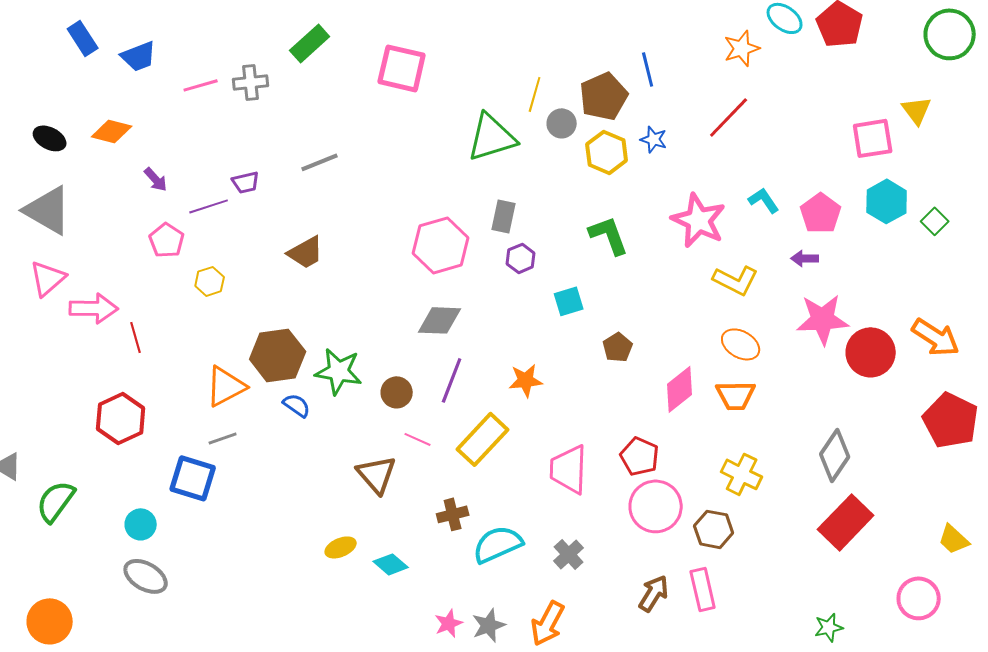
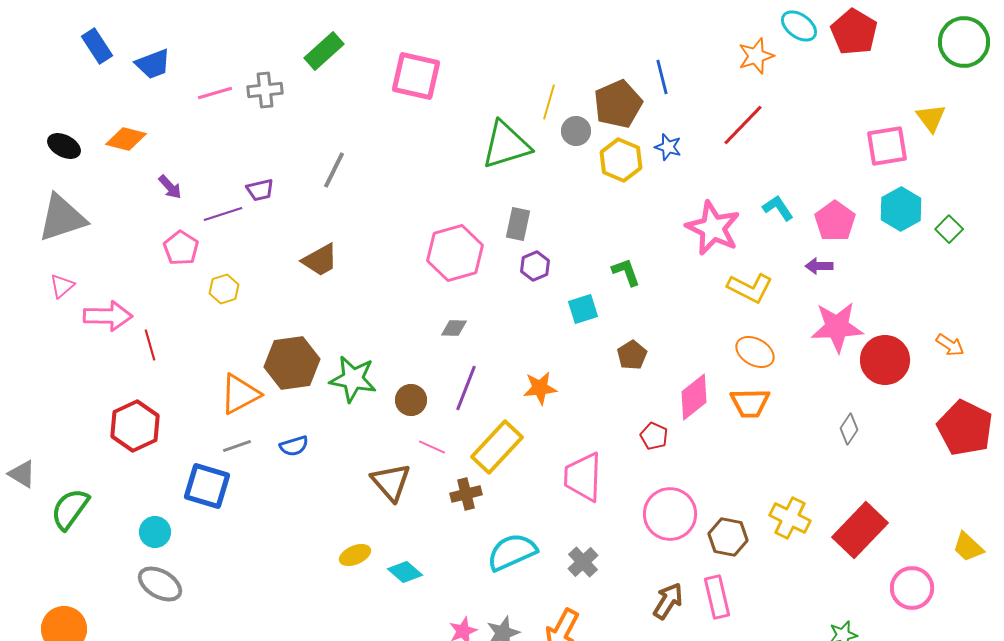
gray line: (320, 162) -> (334, 170), turned -42
gray triangle: (48, 210) -> (62, 218), turned -48
green L-shape: (609, 235) -> (626, 272), moved, size x0.7
pink triangle: (48, 278) -> (62, 286), size x0.7
gray diamond: (440, 320) -> (454, 328), size x0.6
orange arrow: (936, 337) -> (950, 345), size x0.6
blue semicircle: (297, 405) -> (294, 446), moved, turned 128
gray diamond: (835, 455) -> (849, 429), moved, size x0.6
red pentagon: (640, 456) -> (654, 436), moved, size x0.7
yellow cross: (742, 474) -> (790, 518), moved
brown cross: (453, 514) -> (466, 494), moved
pink circle: (919, 598) -> (912, 588), moved

